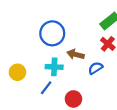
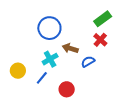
cyan cross: (54, 67) -> (50, 59), turned -35
yellow circle: (17, 72) -> (18, 71), moved

